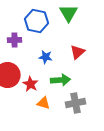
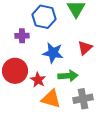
blue star: (46, 57) -> (53, 53), size x1.5
orange triangle: (44, 103) -> (51, 99), size x1.5

